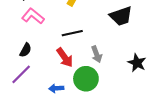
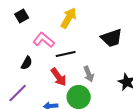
pink L-shape: (33, 16) -> (44, 40), moved
black semicircle: (25, 50) -> (27, 63), moved

